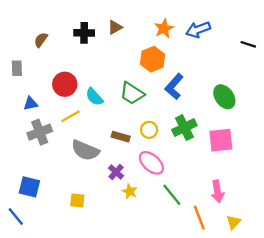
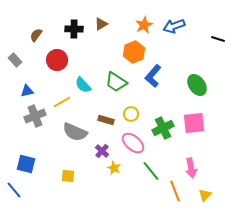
gray rectangle: (17, 68) -> (15, 60), turned -40
red circle: (65, 84) -> (57, 60), moved
green cross: (184, 128) -> (163, 128), moved

